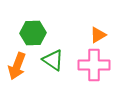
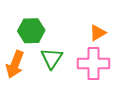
green triangle: (53, 60) -> (52, 58), turned 30

